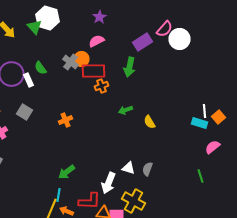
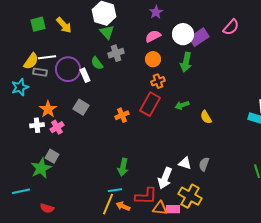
green triangle: (34, 27) -> (107, 32), moved
pink semicircle: (164, 29) -> (231, 27), moved
white circle: (180, 39) -> (183, 34), moved
orange circle: (82, 59) -> (153, 59), moved
gray cross: (70, 62) -> (116, 53), moved, turned 35
red rectangle: (94, 71) -> (150, 104), moved, turned -60
green arrow: (66, 172) -> (123, 167), turned -42
cyan line: (58, 195) -> (115, 190), turned 72

